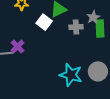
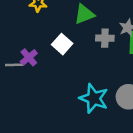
white square: (44, 22) -> (62, 44), moved

